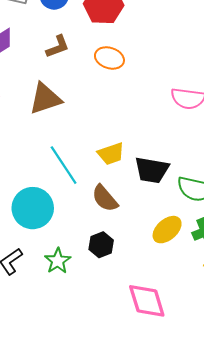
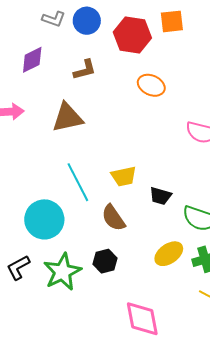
orange ellipse: (109, 58) -> (151, 85), moved
black trapezoid: (152, 170) -> (161, 196), size x0.7
green star: (58, 261) -> (62, 272), size x1.5

